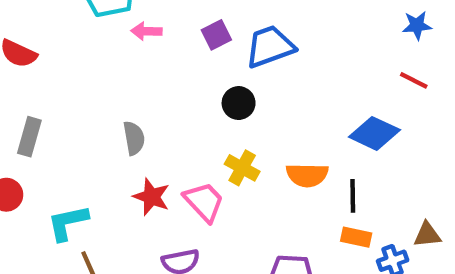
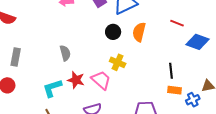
red line: (414, 80) -> (177, 23), moved
blue diamond: (374, 133) -> (198, 42), moved
orange semicircle: (307, 175) -> (139, 32), moved, turned 108
cyan L-shape: (68, 223) -> (52, 88), moved

